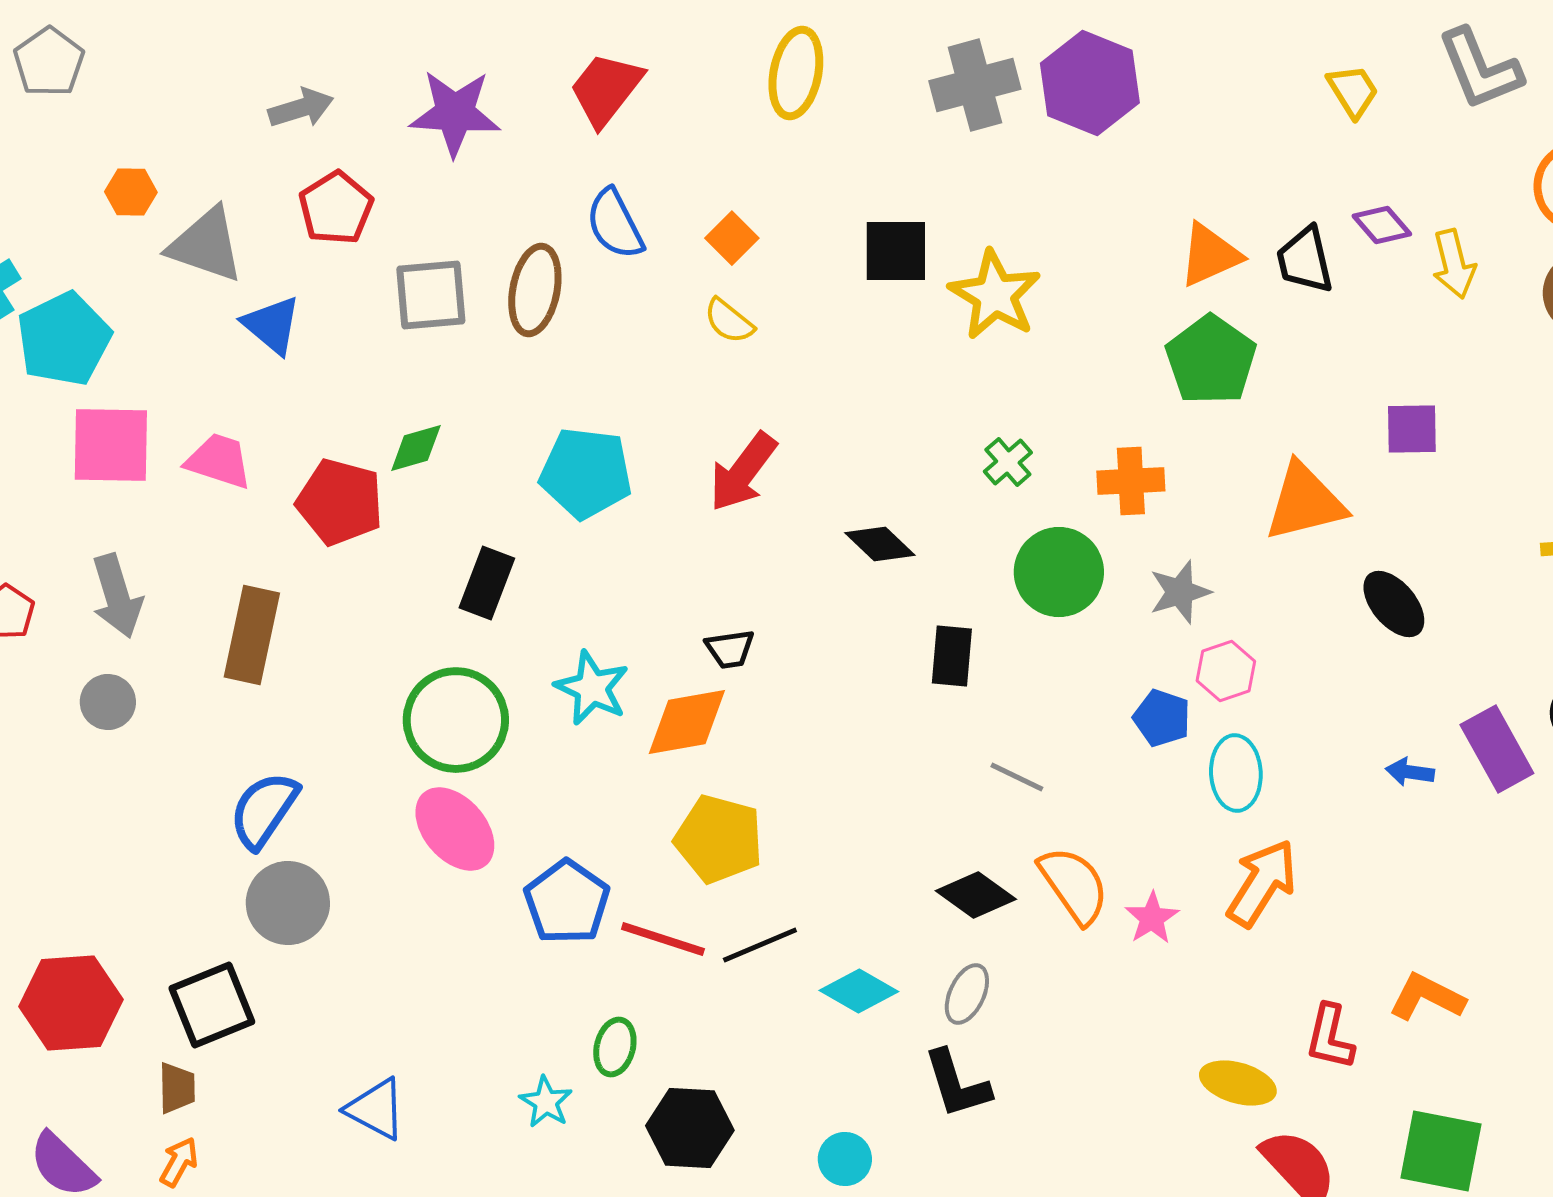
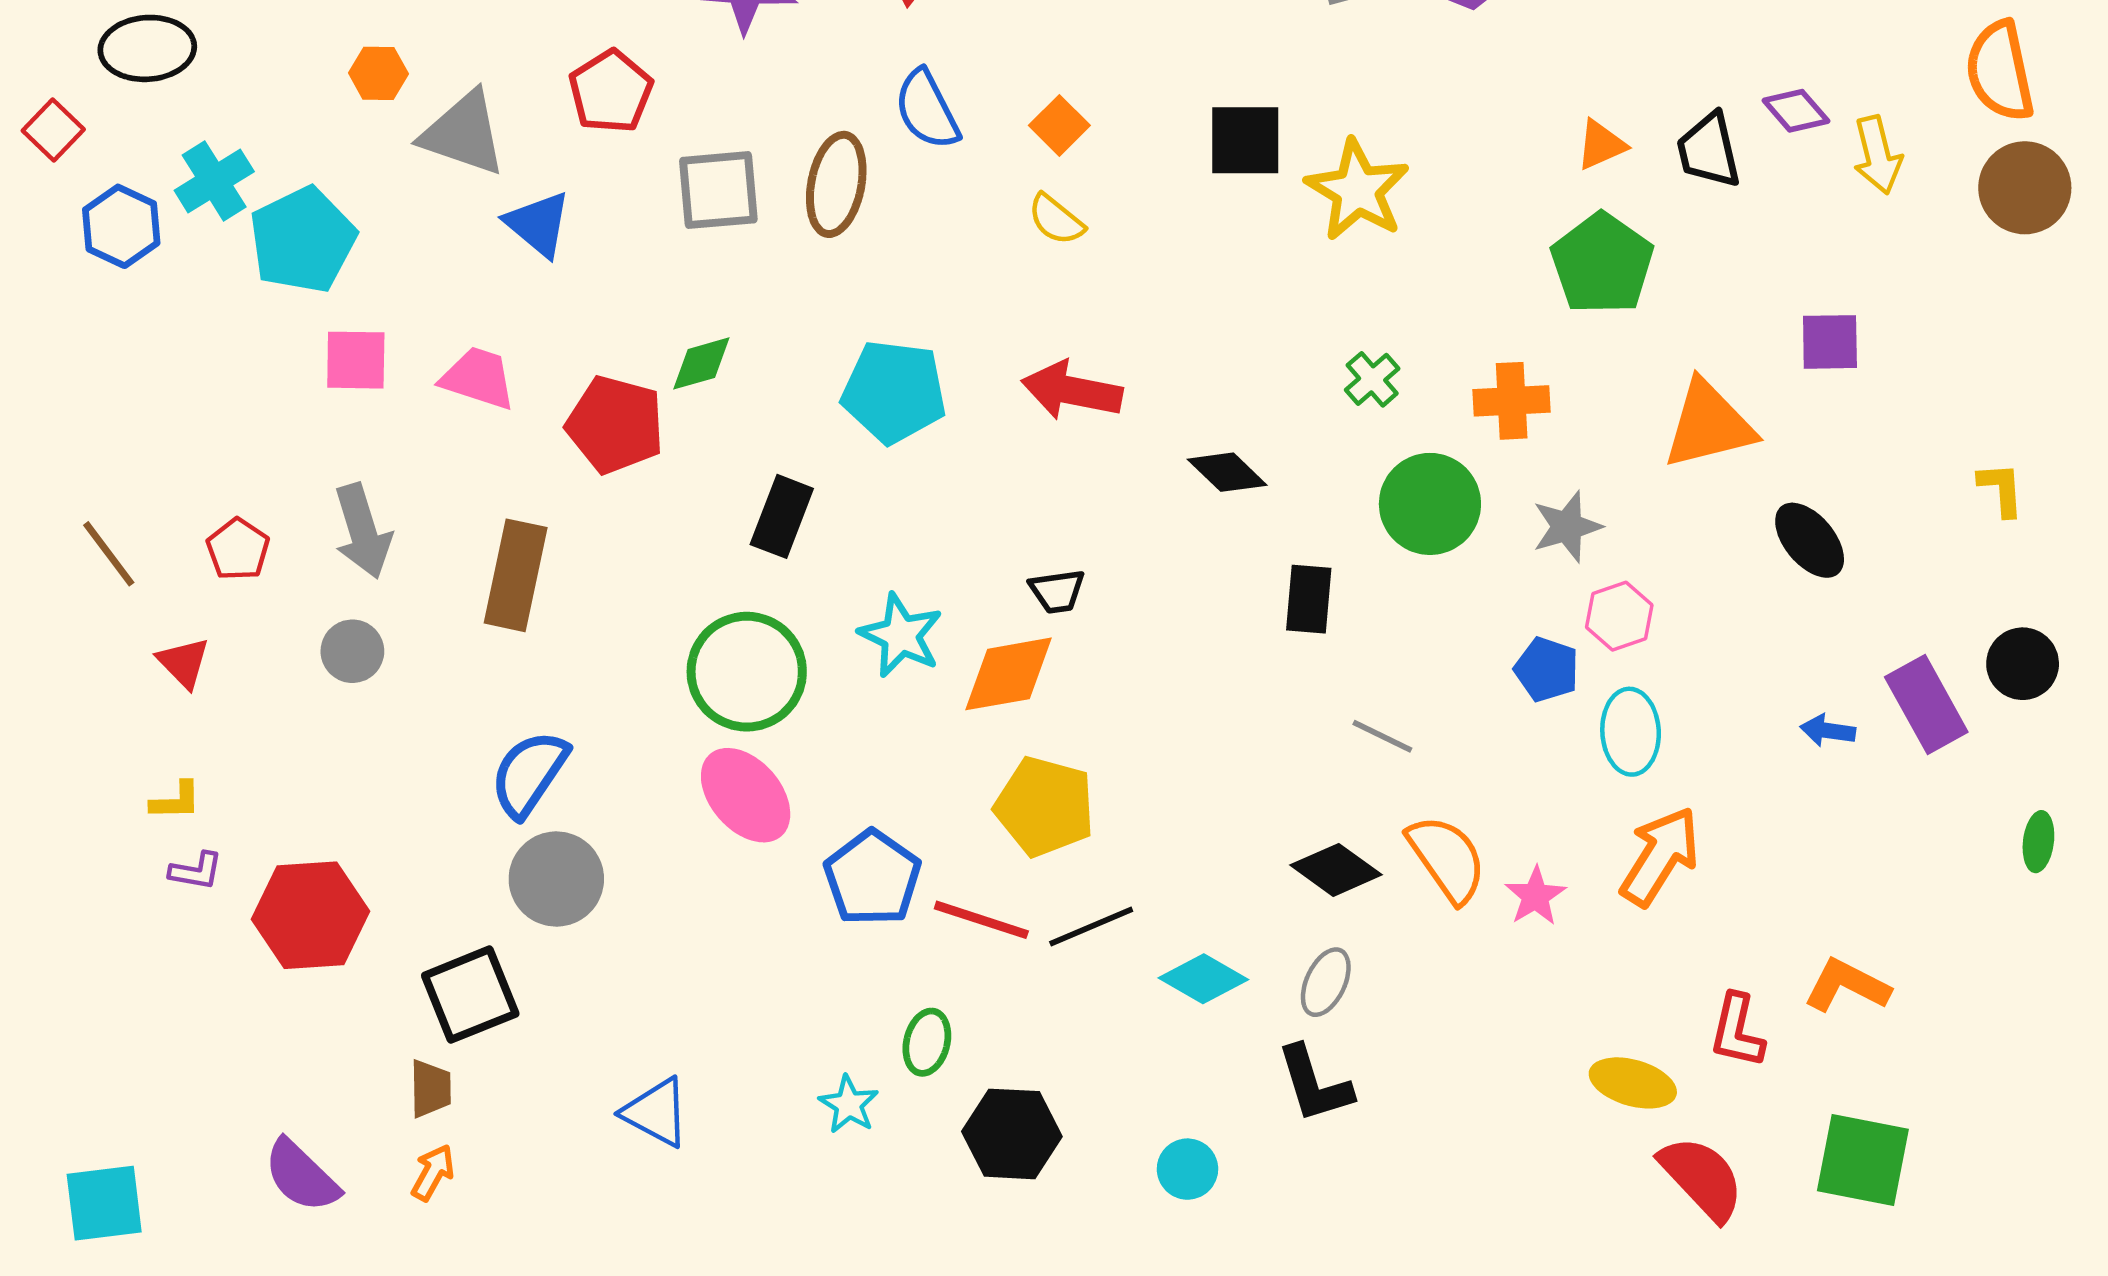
orange triangle: (1210, 255) -> (1601, 145), size x0.7
pink square: (111, 445) -> (356, 360), size x0.7
red arrow: (743, 472) -> (1072, 391), turned 64
red hexagon: (71, 1003) -> (310, 915), moved

